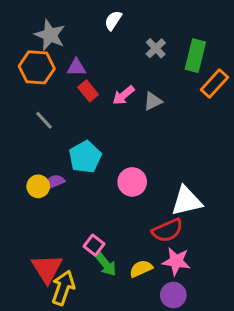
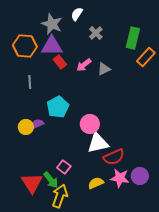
gray star: (50, 35) -> (52, 24), moved
gray cross: (156, 48) -> (96, 33), moved
purple triangle: (76, 67) -> (52, 46), size x1.6
gray line: (44, 120) -> (30, 82), turned 40
white triangle: (187, 201) -> (98, 143), moved
green arrow: (106, 264) -> (51, 180), moved
yellow arrow: (63, 288) -> (60, 196), moved
purple circle: (173, 295) -> (140, 176), moved

